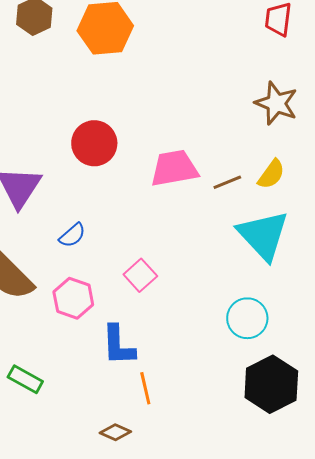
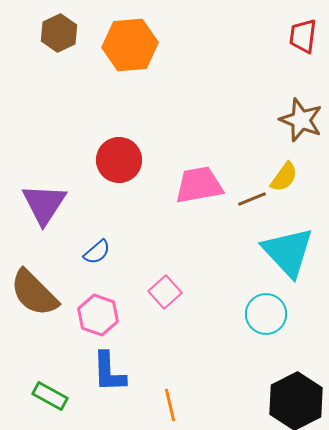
yellow semicircle: (271, 174) -> (284, 177), moved
cyan circle: (247, 318) -> (266, 314), moved
blue L-shape: (118, 345) -> (109, 372), moved

